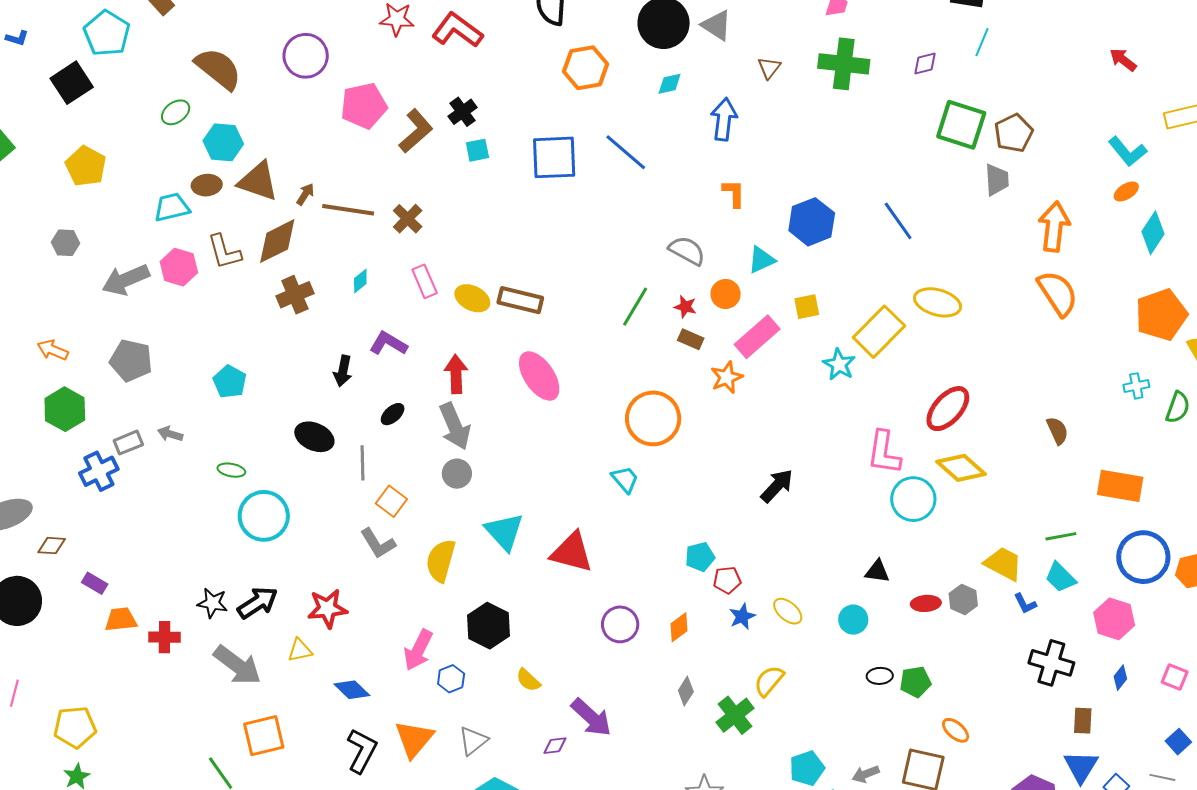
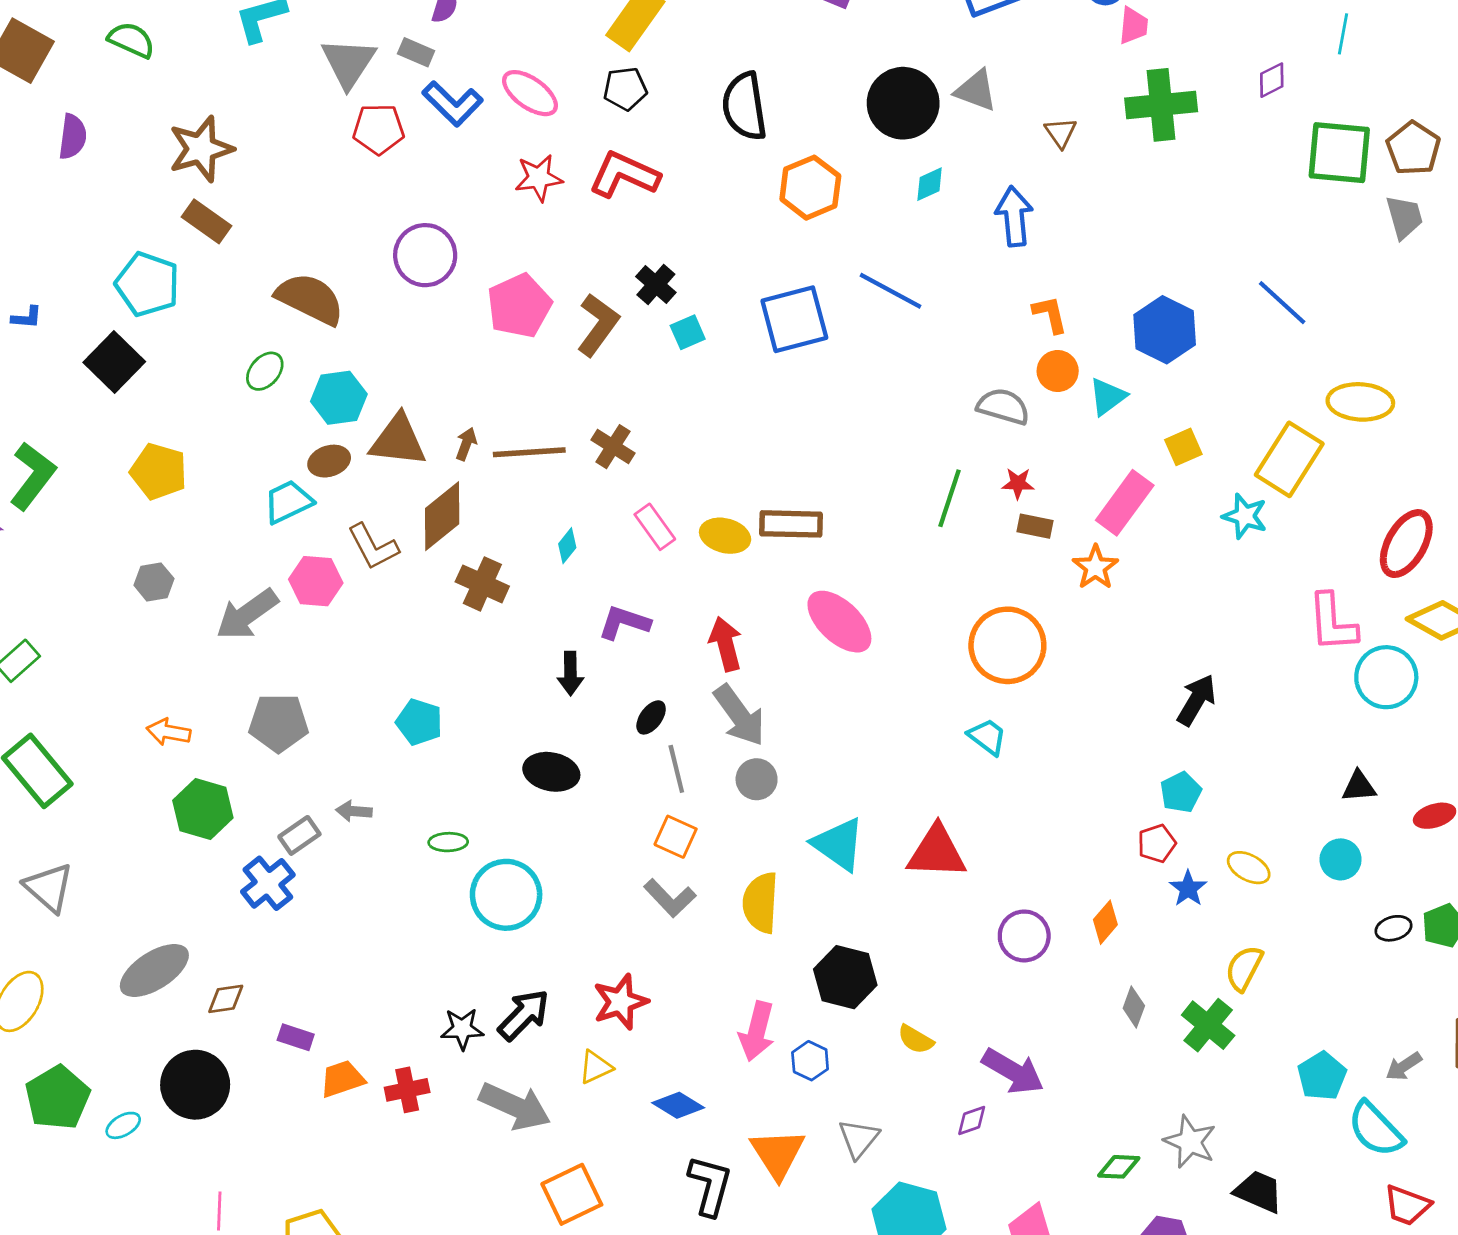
orange circle: (726, 294) -> (1058, 371), moved
brown cross: (295, 295) -> (482, 584), turned -30
gray line: (362, 463) -> (676, 769), moved
cyan pentagon: (700, 557) -> (1181, 792), moved

